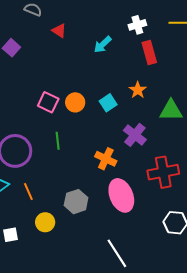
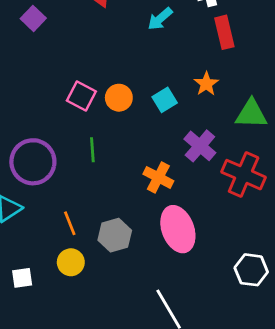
red cross: (163, 172) -> (244, 175), moved, turned 32
orange line: (28, 192) -> (70, 223), moved

